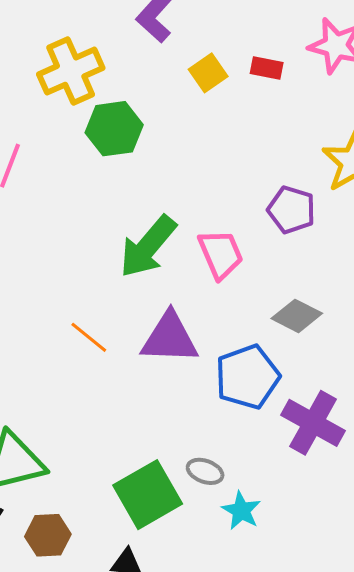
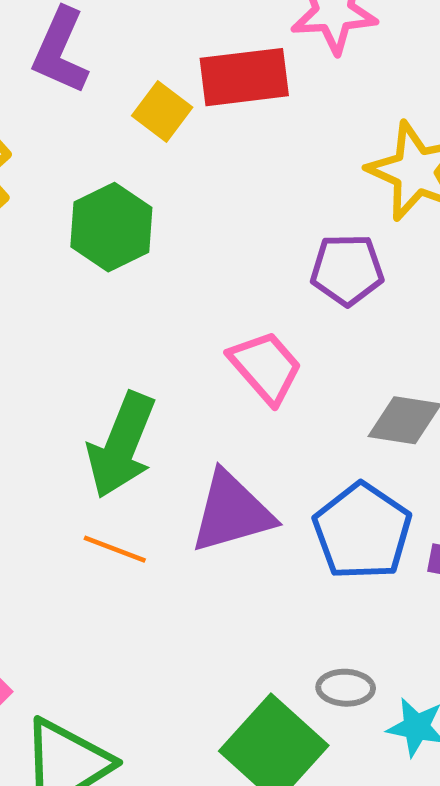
red rectangle: (267, 68) -> (244, 77), size x1.8
green hexagon: (114, 129) -> (111, 227), moved
green arrow: (148, 247) -> (121, 445), moved

